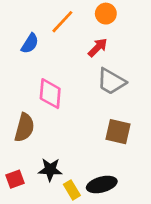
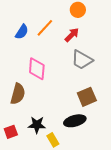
orange line: (62, 22) -> (45, 28), moved
brown square: (118, 132) -> (87, 97), turned -36
black ellipse: (102, 185) -> (75, 121), moved

